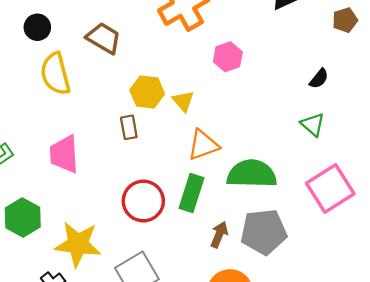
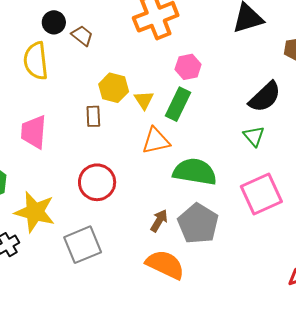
black circle: (37, 27) -> (54, 22), moved
brown trapezoid: (104, 38) -> (82, 36), size x0.7
black semicircle: (319, 79) -> (265, 97), size x1.8
green rectangle: (192, 193) -> (178, 104), moved
gray pentagon: (264, 232) -> (198, 224), turned 30

